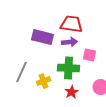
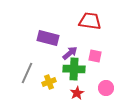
red trapezoid: (72, 24) -> (90, 21), moved
purple arrow: (70, 42) -> (70, 53), moved, turned -35

